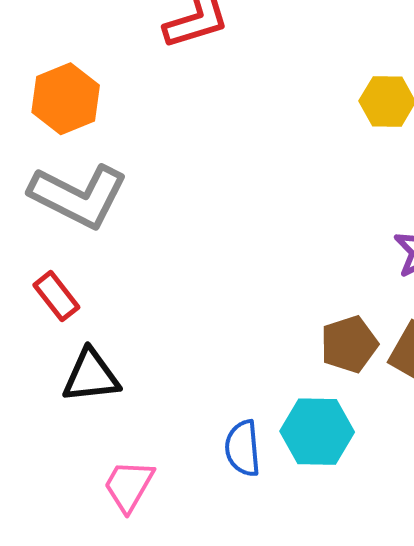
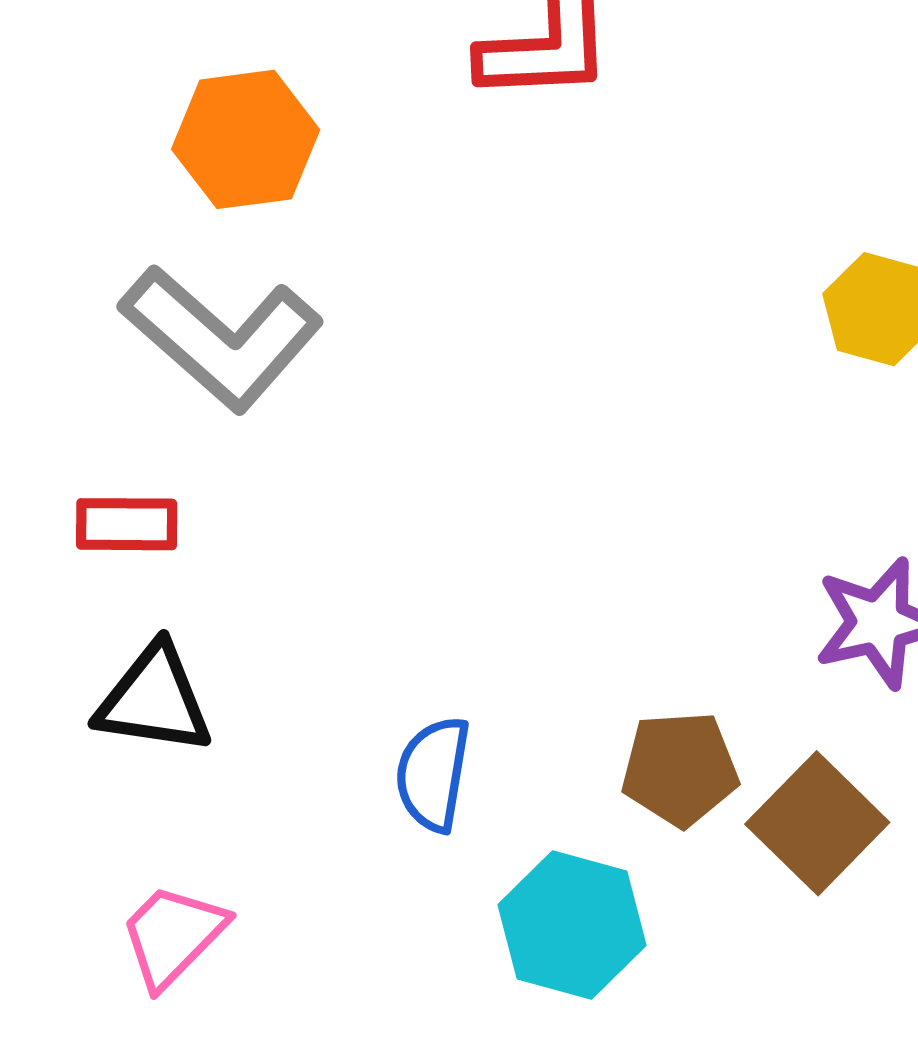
red rectangle: (56, 296) -> (127, 524), turned -66
blue semicircle: (243, 448) -> (433, 774), moved

